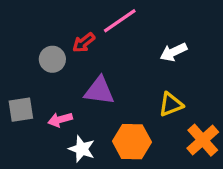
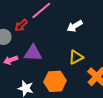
pink arrow: (60, 120) -> (11, 60), moved

